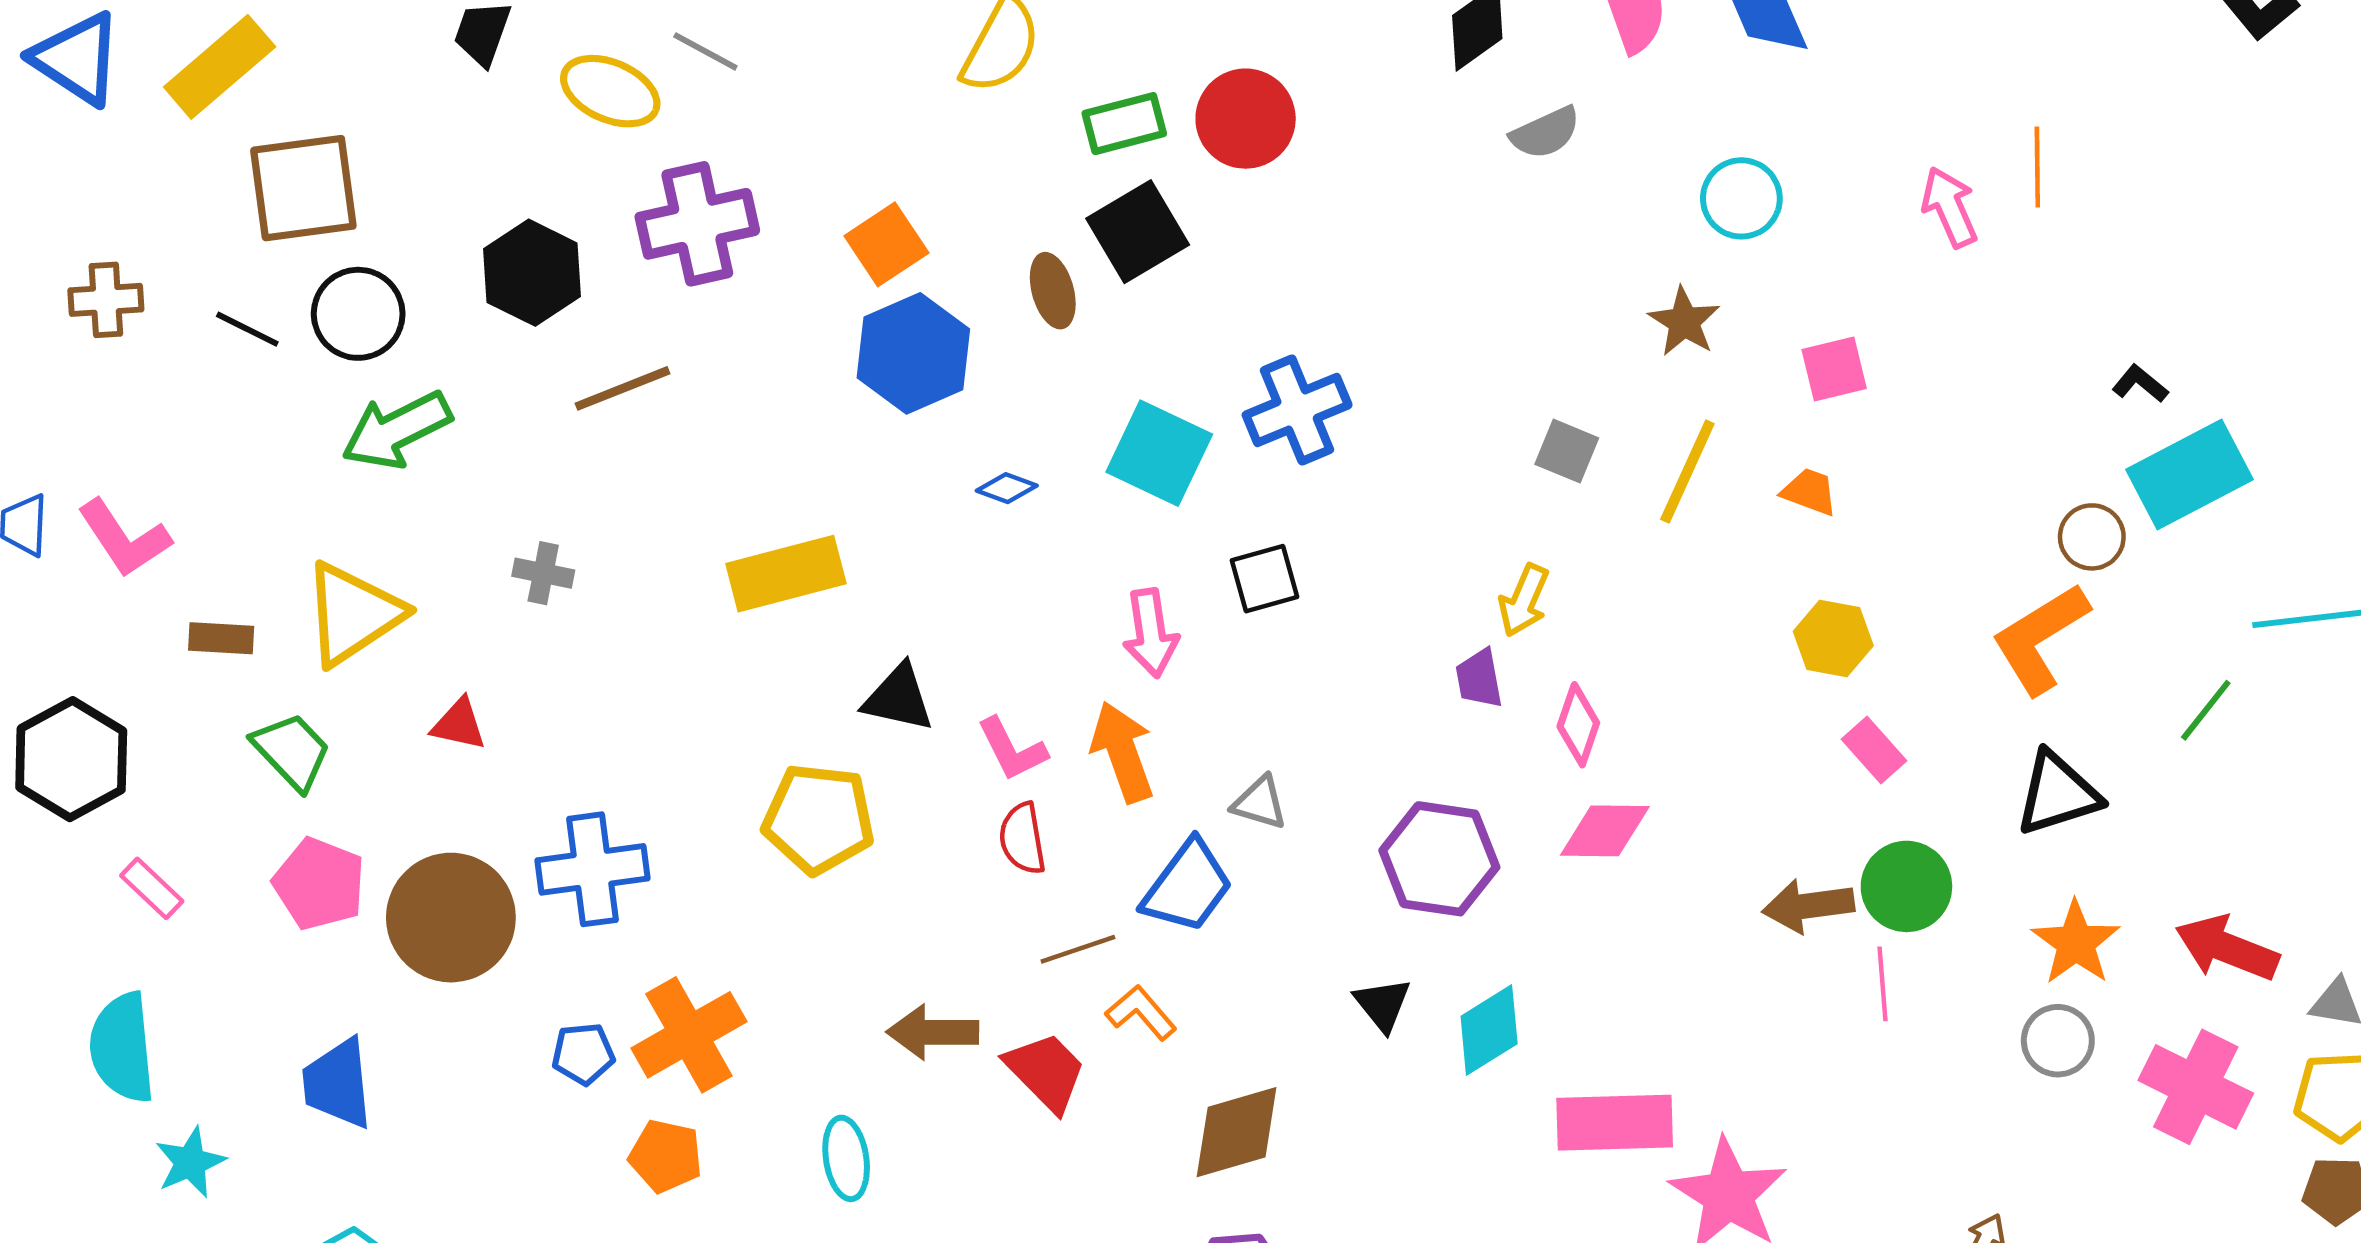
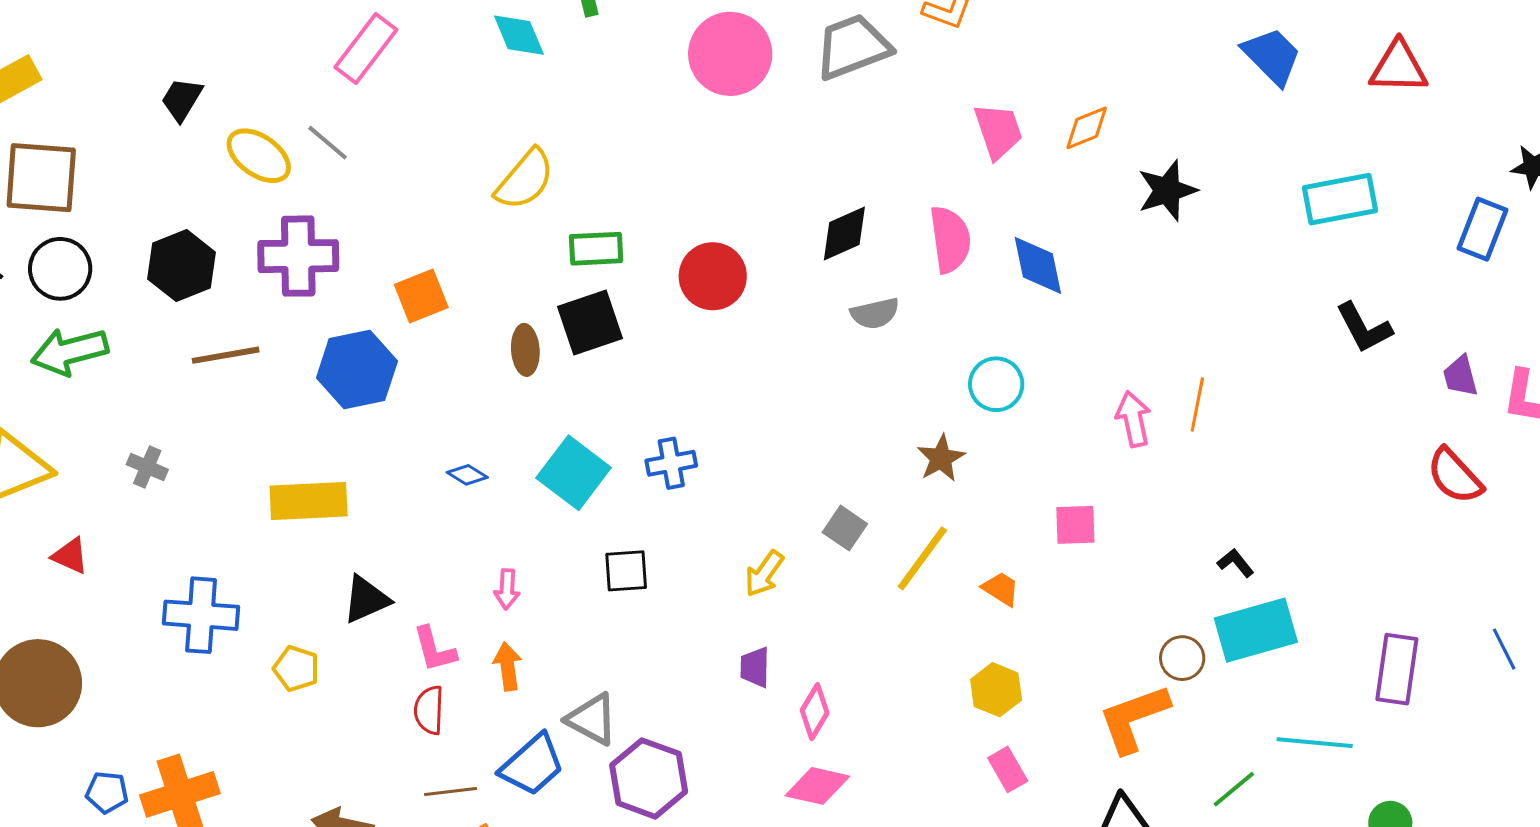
red circle: (1246, 119) -> (713, 276), moved
blue hexagon: (913, 353) -> (357, 370), moved
pink square: (1834, 369) -> (1075, 525), moved
blue cross: (1297, 410) -> (671, 463), size x0.7
yellow arrow: (1524, 600) -> (764, 574), moved
pink arrow: (1151, 633) -> (507, 589), moved, size x0.7
black triangle: (899, 698) -> (366, 599), turned -48
orange arrow: (1123, 752) -> (508, 666), size x0.7
gray triangle: (1260, 803) -> (592, 719), size x1.4
yellow pentagon: (819, 819) -> (296, 669), size x0.6
purple hexagon: (1439, 859) -> (649, 778), moved
blue cross: (592, 869) -> (201, 615), moved

